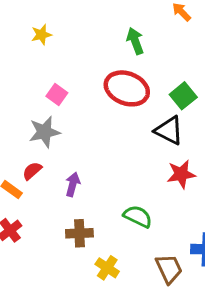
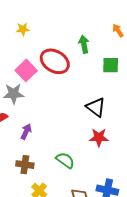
red ellipse: (127, 88) -> (55, 61), moved
pink square: (57, 95) -> (26, 70), size x1.5
green square: (183, 96) -> (111, 65), moved, turned 30

